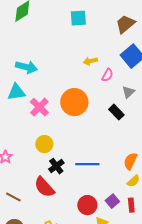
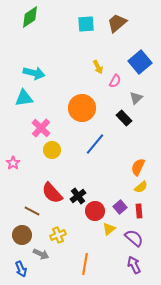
brown trapezoid: (125, 24) -> (117, 23), moved
yellow arrow: (90, 61) -> (98, 67), turned -104
pink cross: (39, 107) -> (41, 128), moved
blue line: (87, 164) -> (95, 144), moved, turned -50
black cross: (56, 166) -> (78, 196), moved
brown line: (13, 197) -> (32, 211), moved

